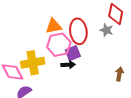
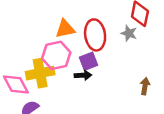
pink hexagon: (59, 45) -> (56, 55), moved

